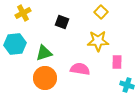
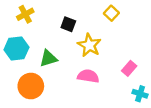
yellow star: (98, 41) -> (89, 45), moved, turned 30
pink rectangle: (117, 62) -> (129, 68), turned 40
orange circle: (45, 78) -> (31, 86), moved

